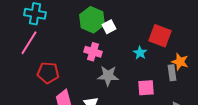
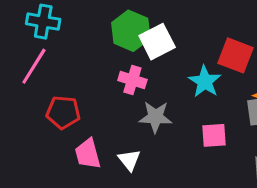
white square: (109, 27) -> (157, 42), size x1.6
cyan star: (140, 53) -> (205, 82), size x1.5

